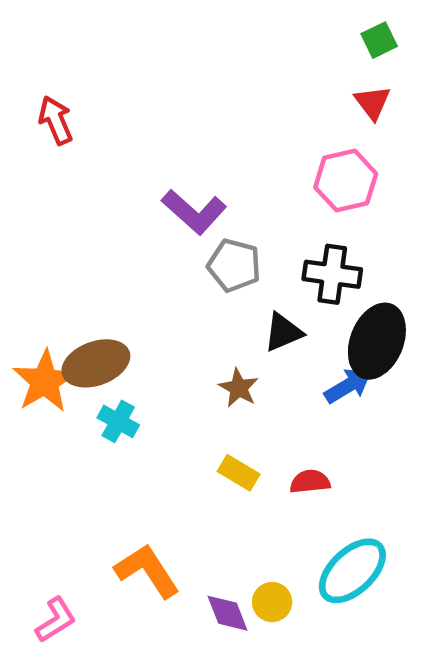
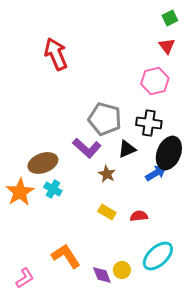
red arrow: (56, 120) -> (56, 54), moved, size x1.5
purple L-shape: (194, 212) -> (87, 148), moved
gray pentagon: (234, 265) -> (105, 119), size x1.4
orange star: (45, 381) -> (20, 192), moved

